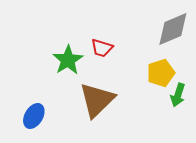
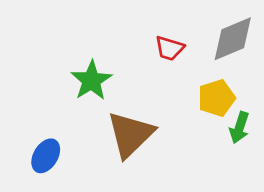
red trapezoid: (102, 48) -> (169, 48), moved

